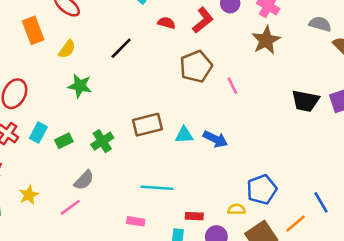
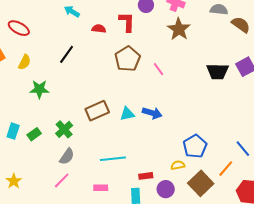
red L-shape: (203, 20) -> (127, 22), turned -40
gray semicircle: (84, 180) -> (67, 156), moved
pink line: (70, 207) -> (62, 180), moved

